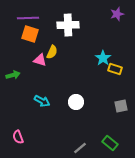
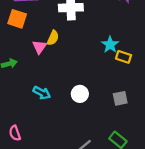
orange square: (30, 34) -> (17, 19), moved
pink triangle: (40, 60) -> (40, 47), turned 48
gray square: (121, 106) -> (120, 98), moved

